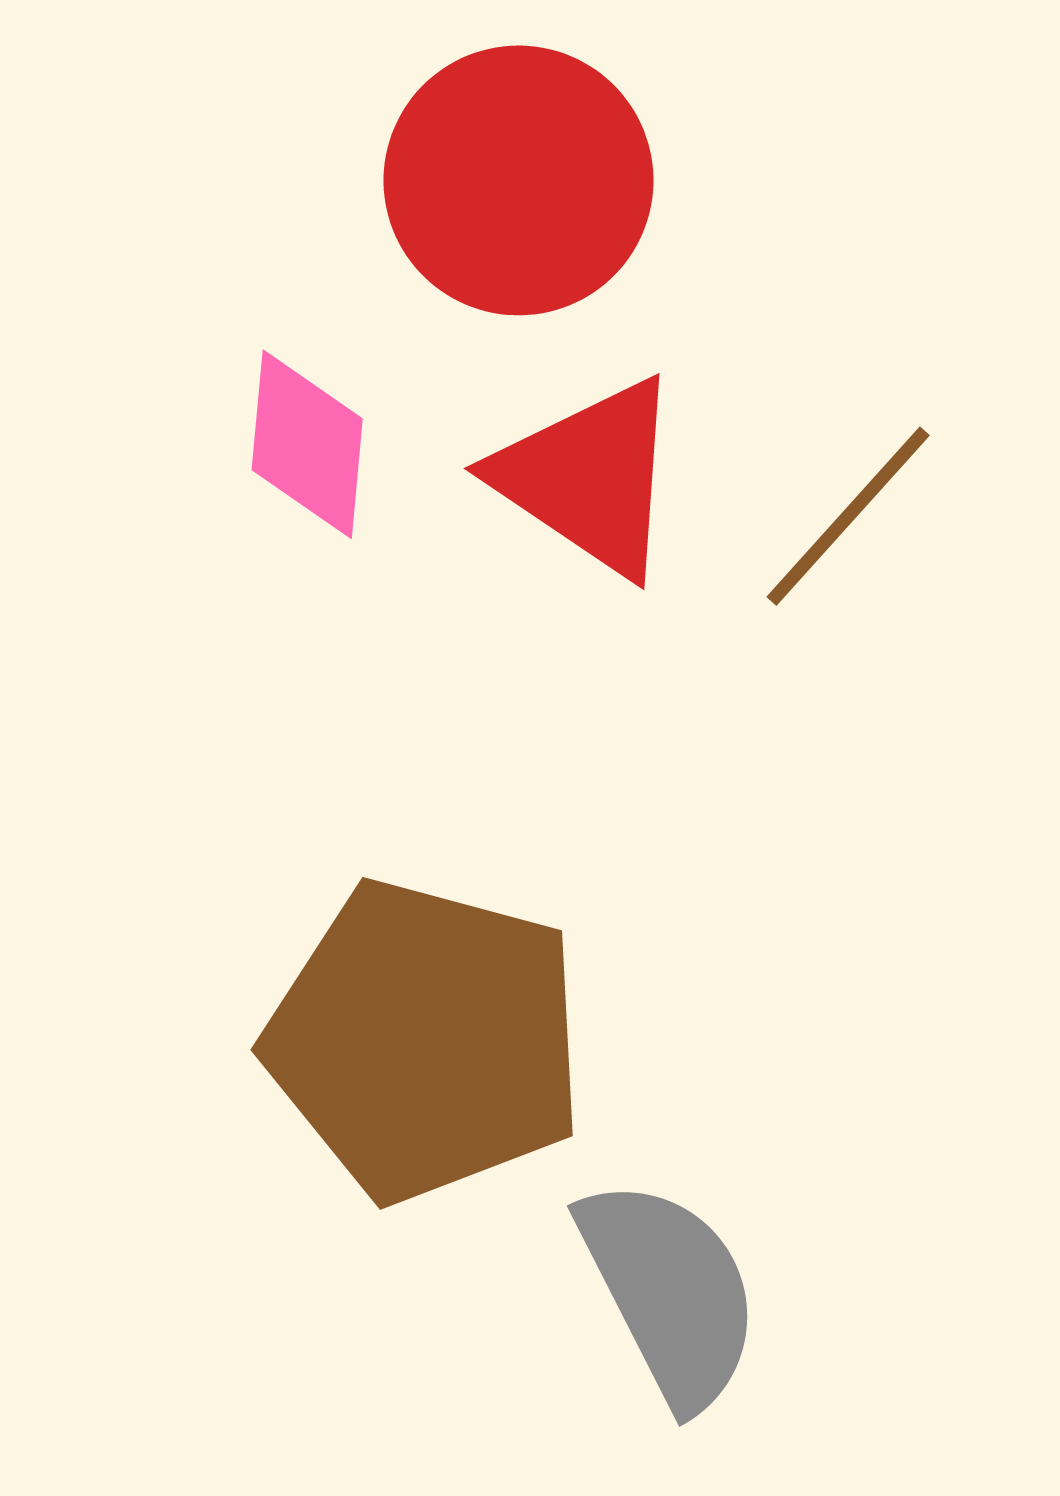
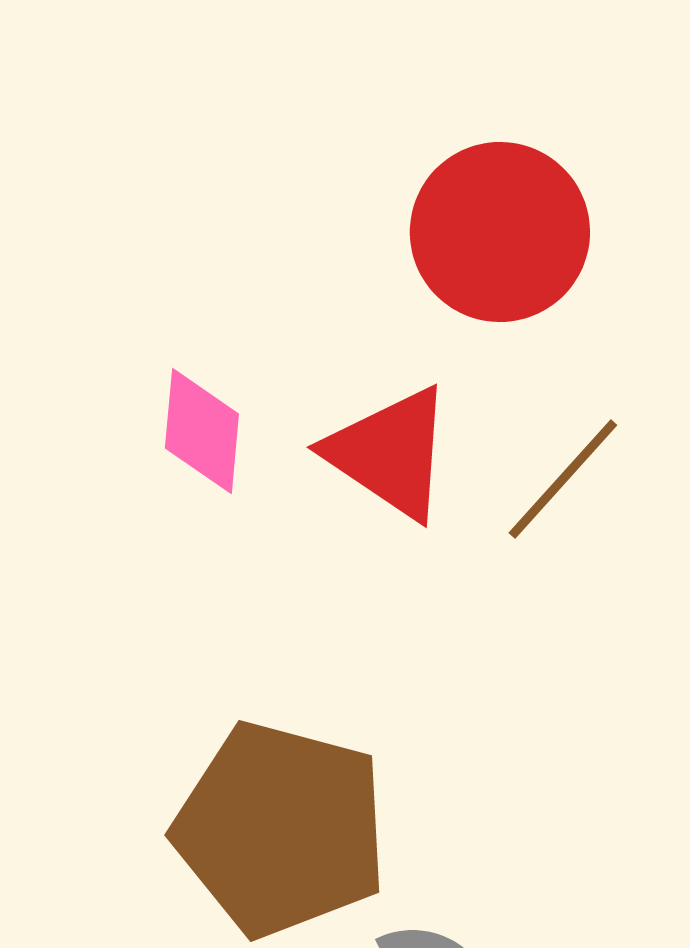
red circle: (518, 180) -> (500, 232), moved

